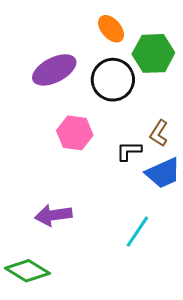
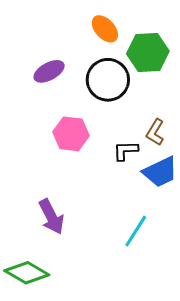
purple ellipse: (54, 70) -> (49, 71), size x0.7
purple arrow: (53, 215) -> (51, 217), turned -108

